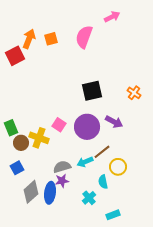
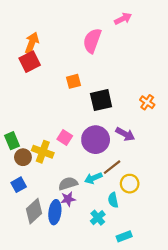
orange square: (51, 39) -> (74, 81), moved
red square: (15, 56) -> (30, 62), moved

